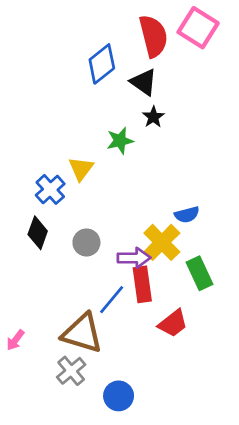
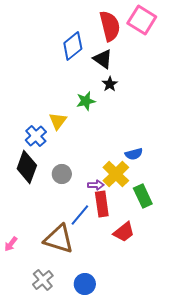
black diamond: (38, 233) -> (27, 167), size x1.4
purple arrow: (134, 258) -> (96, 185), size x0.7
gray cross: (71, 371) -> (43, 280), moved

